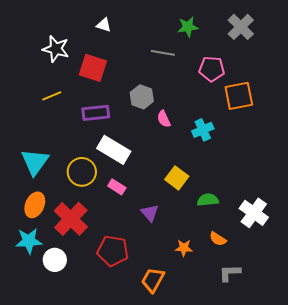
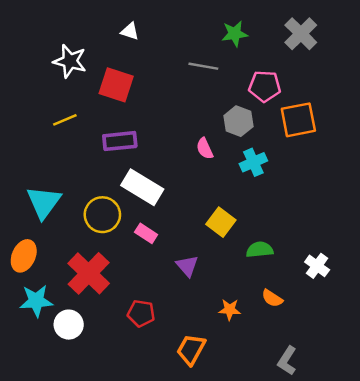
gray hexagon: (142, 97) -> (238, 121), moved
orange ellipse: (35, 205) -> (24, 256), moved
white cross: (254, 213) -> (317, 266), size x0.7
red pentagon: (113, 251) -> (141, 313), size x0.7
gray L-shape: (230, 273) -> (287, 361), moved, turned -55

